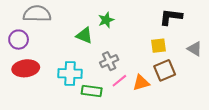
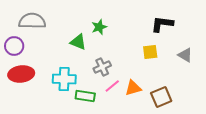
brown square: (165, 70) -> (161, 97), moved

